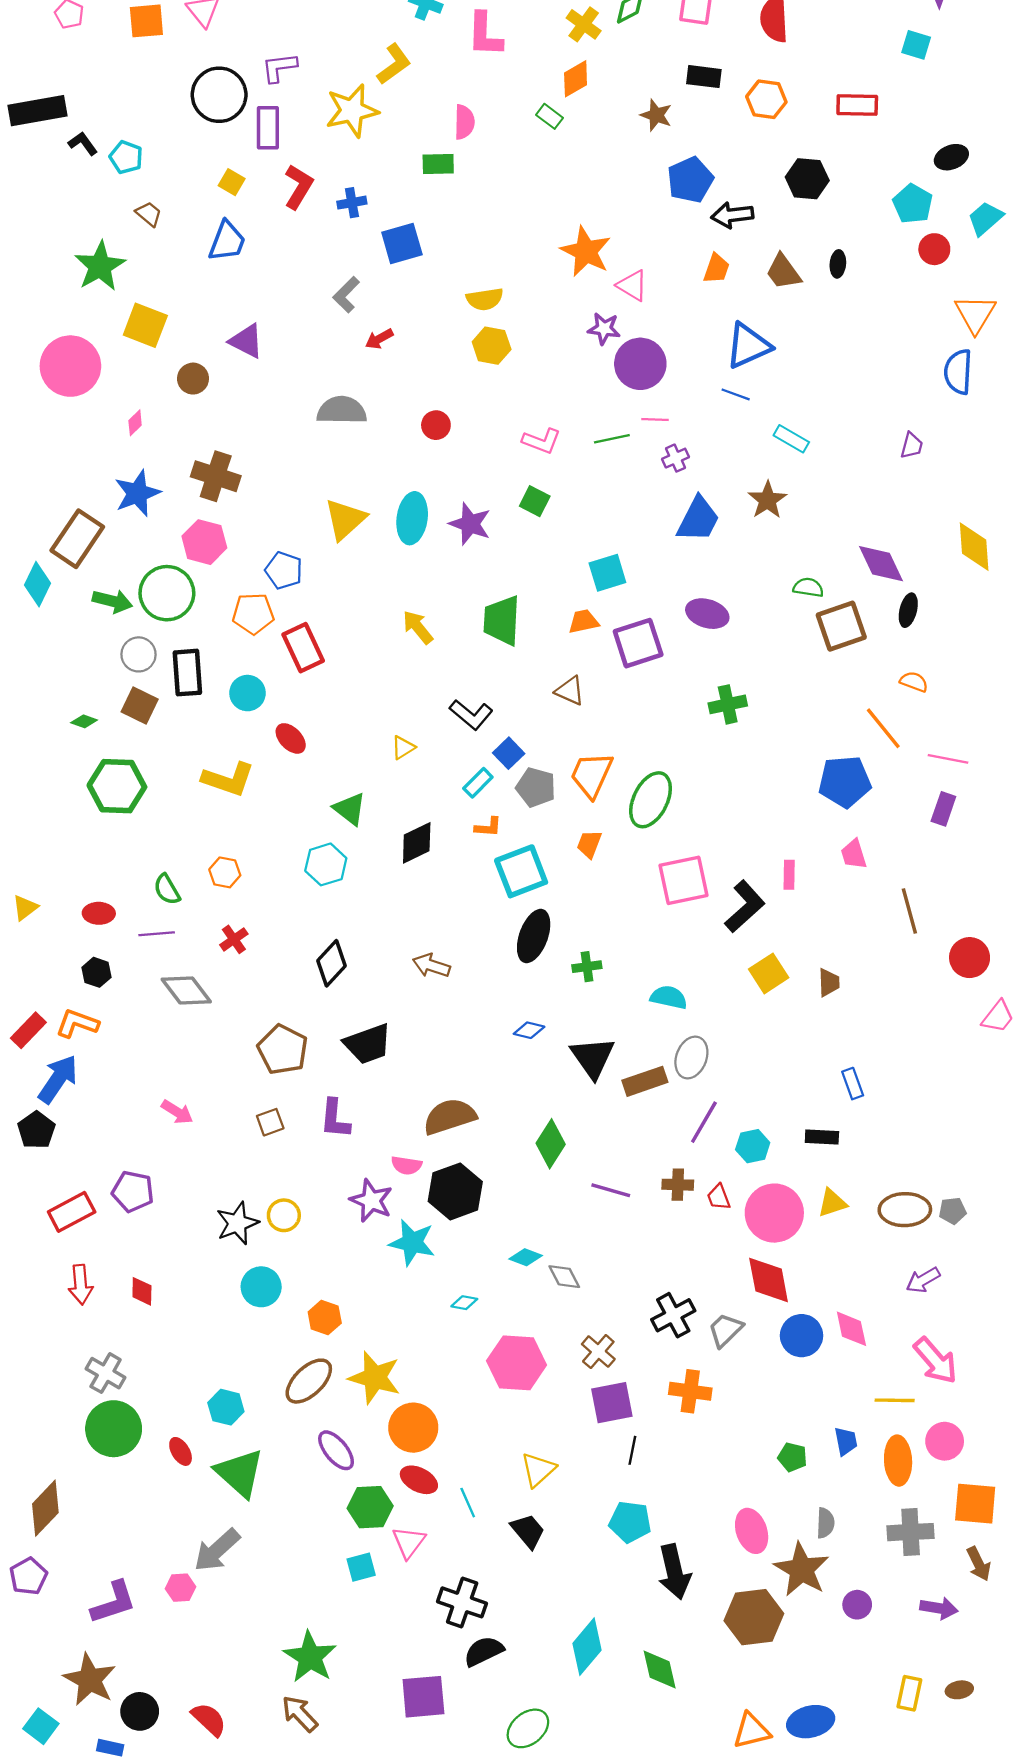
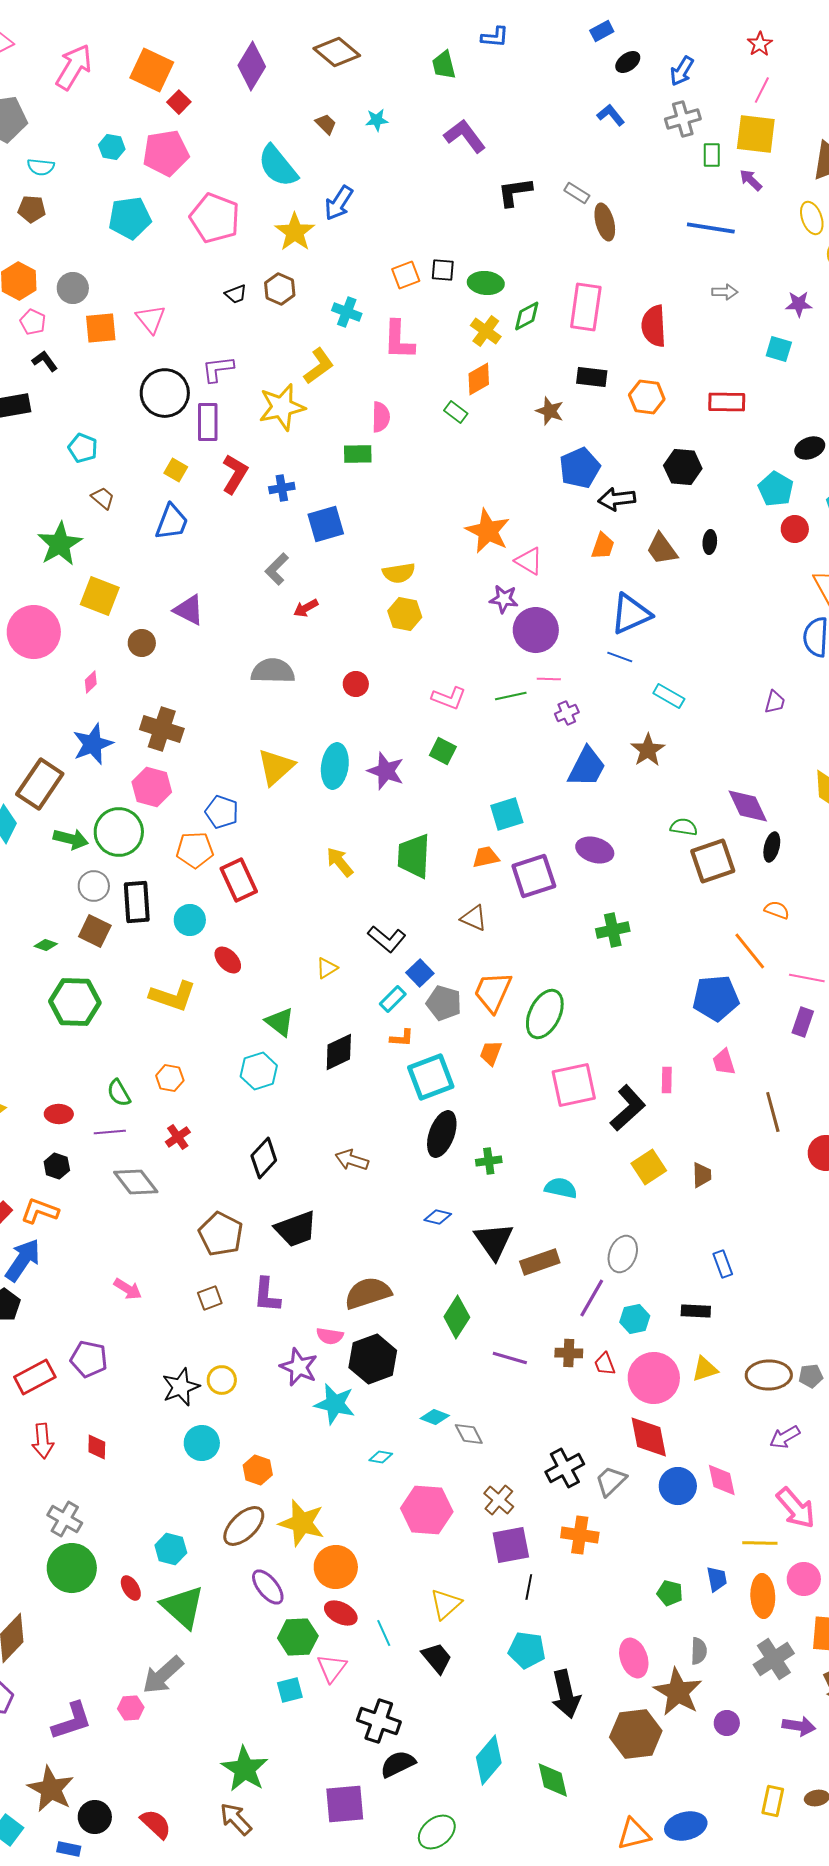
black L-shape: (83, 144) -> (45, 361), moved
gray ellipse: (691, 1057) -> (623, 1254), moved
gray cross: (911, 1532) -> (774, 1659), turned -30

